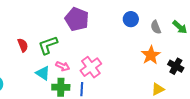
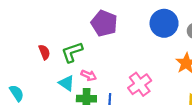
blue circle: (131, 19) -> (164, 23), size x1.6
pink cross: (91, 67) -> (140, 84), moved

